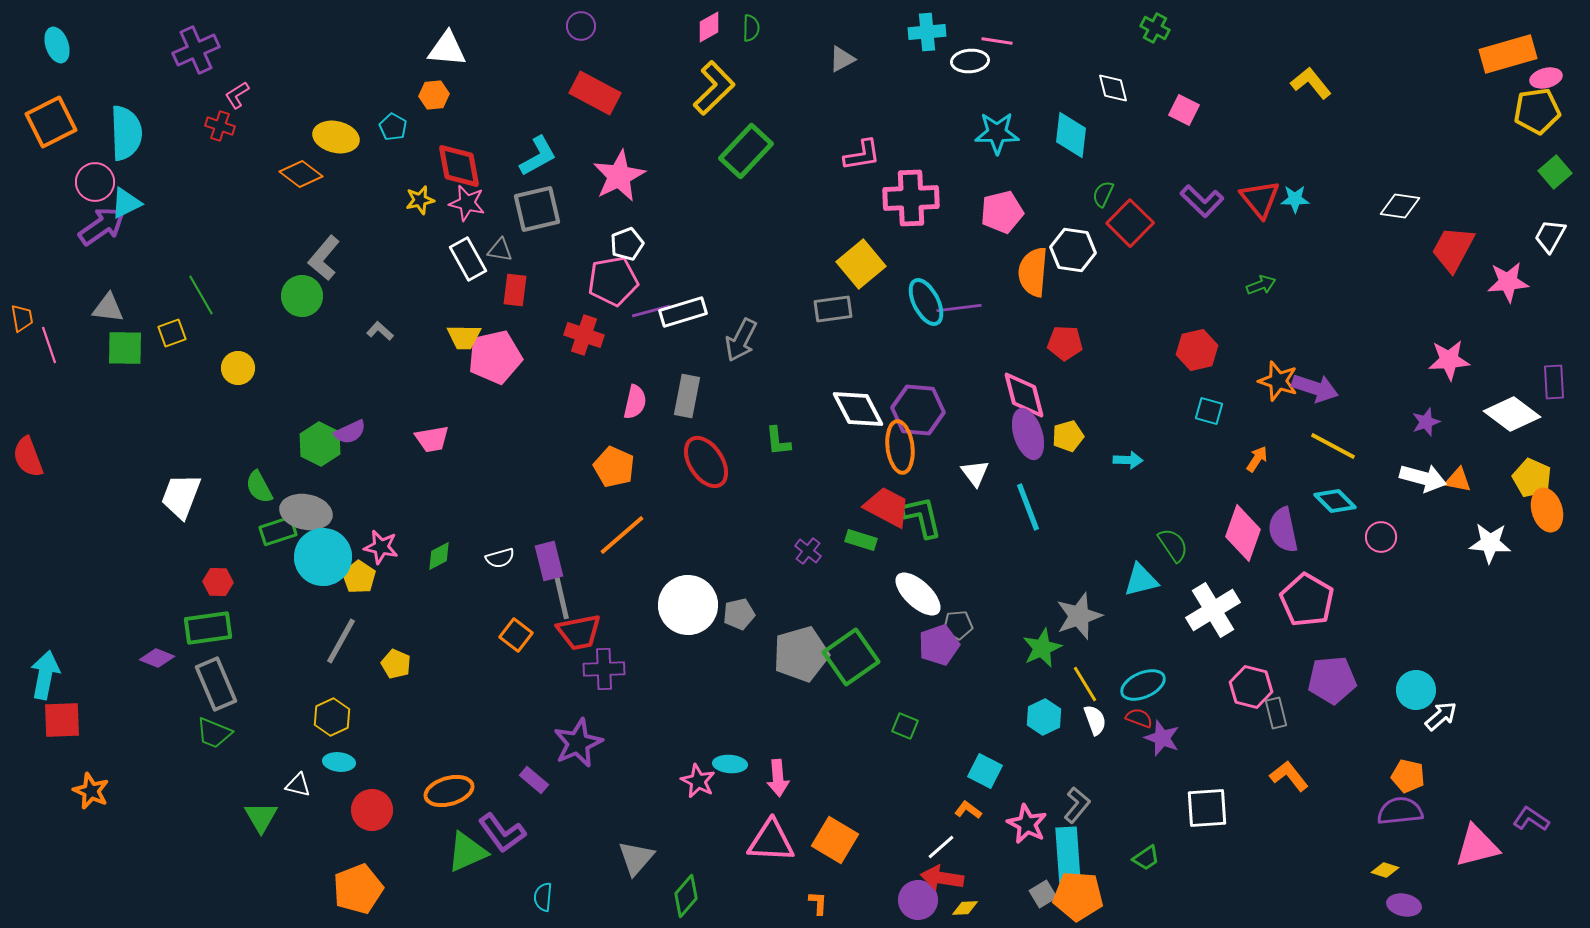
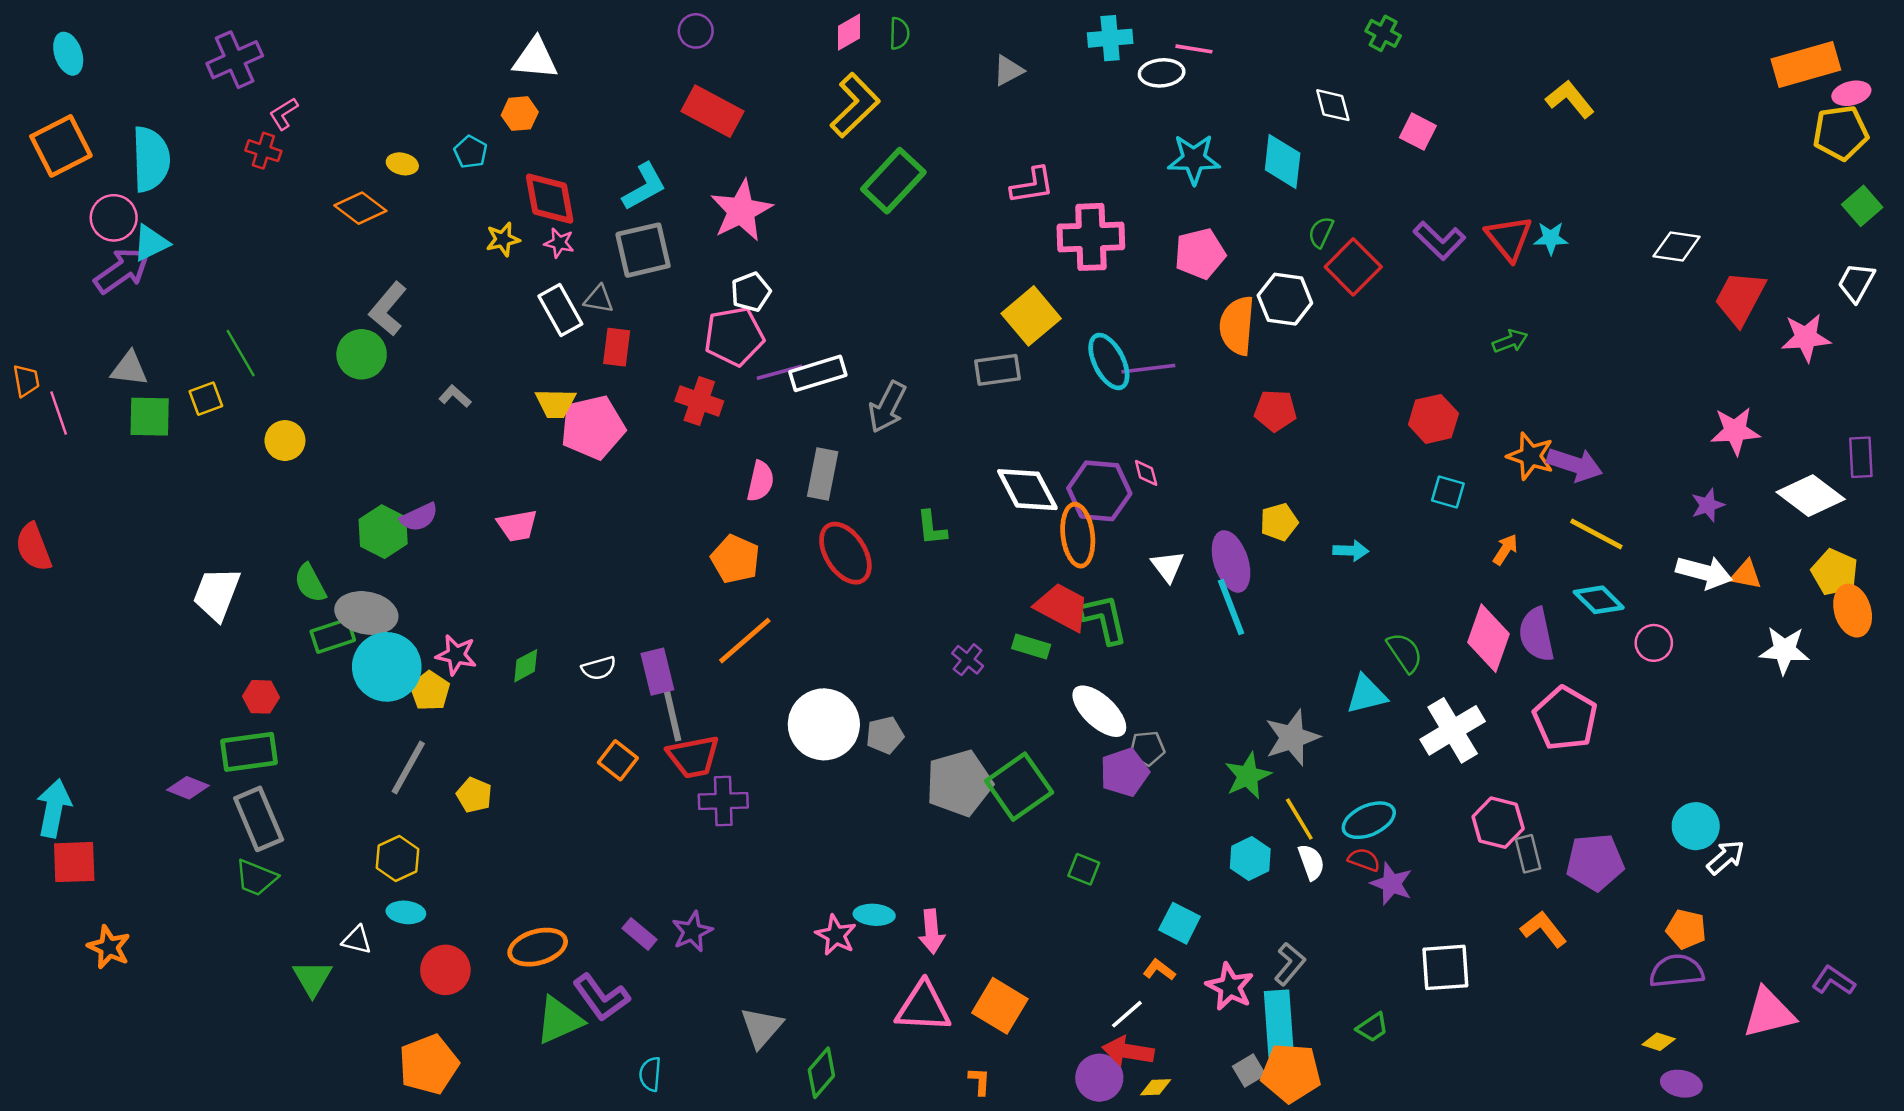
yellow ellipse: (336, 137) -> (402, 164), size x0.6
pink star: (467, 203) -> (559, 243), size x0.7
pink diamond: (1024, 395) -> (1146, 473), moved, size x0.5
purple ellipse: (1028, 434) -> (1231, 561), moved
purple pentagon: (1332, 680) -> (1595, 862), moved
purple star: (578, 743) -> (692, 932), moved, size x0.7

